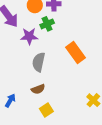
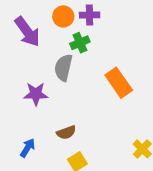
purple star: (29, 36) -> (36, 94), moved
gray semicircle: (39, 62) -> (63, 68), moved

